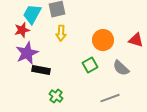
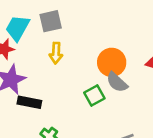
gray semicircle: (121, 68) -> (117, 82), moved

